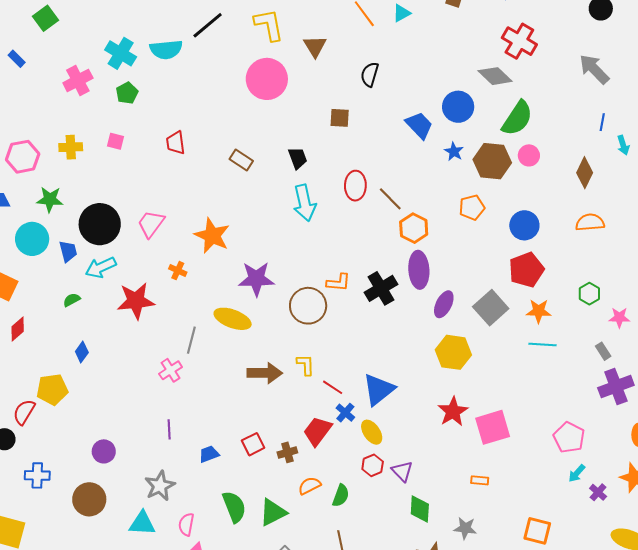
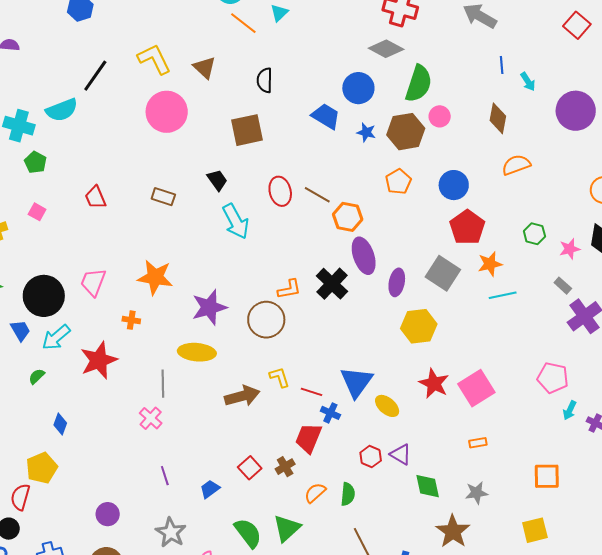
brown square: (340, 118) -> (247, 130), size x1.6
pink square: (115, 141) -> (37, 212), turned 30
yellow ellipse: (372, 432) -> (387, 406), moved

